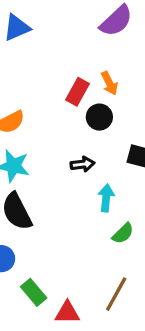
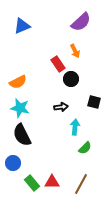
orange arrow: (109, 83) -> (75, 51), moved
red rectangle: (77, 92) -> (58, 64), turned -63
red triangle: (67, 313) -> (52, 182), moved

